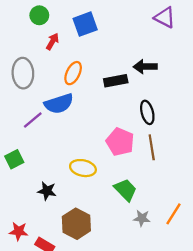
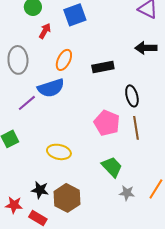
black arrow: (145, 67) -> (146, 48), moved
yellow ellipse: (83, 168) -> (59, 152), moved
black star: (47, 191) -> (40, 190), moved

